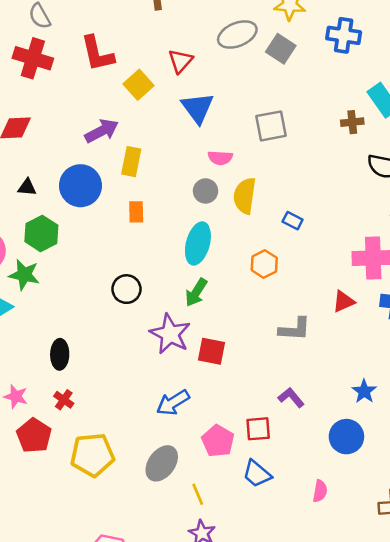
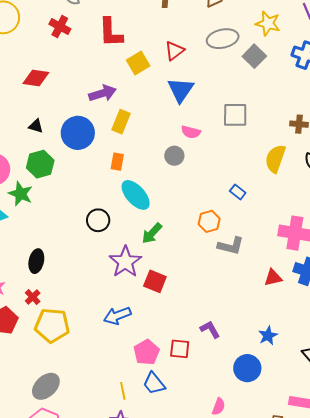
red cross: (33, 58) -> (60, 26), size x0.7
yellow semicircle: (245, 196) -> (275, 159), moved
cyan ellipse: (198, 243) -> (136, 195), moved, turned -68
red triangle: (344, 301) -> (273, 278), moved
gray L-shape: (295, 329) -> (231, 246), moved
yellow pentagon: (92, 455) -> (52, 325), moved
gray ellipse: (162, 463) -> (46, 386), moved
blue trapezoid: (257, 474) -> (154, 383), moved

